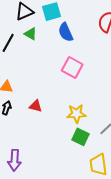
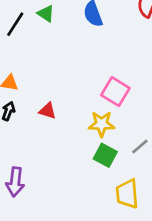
pink square: (72, 67) -> (115, 92), moved

